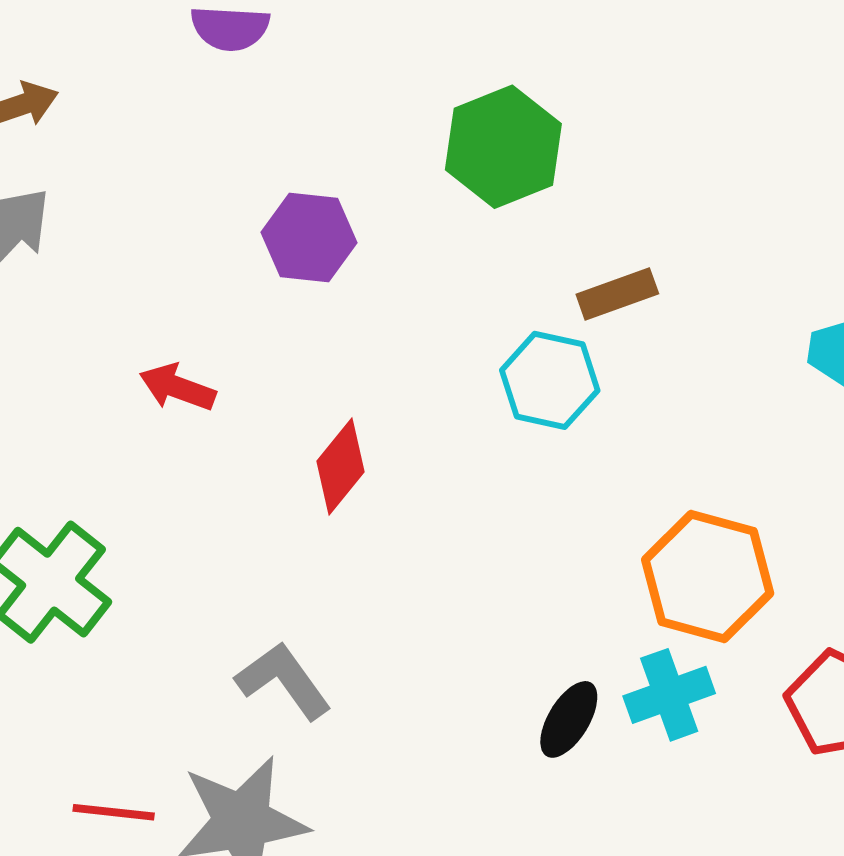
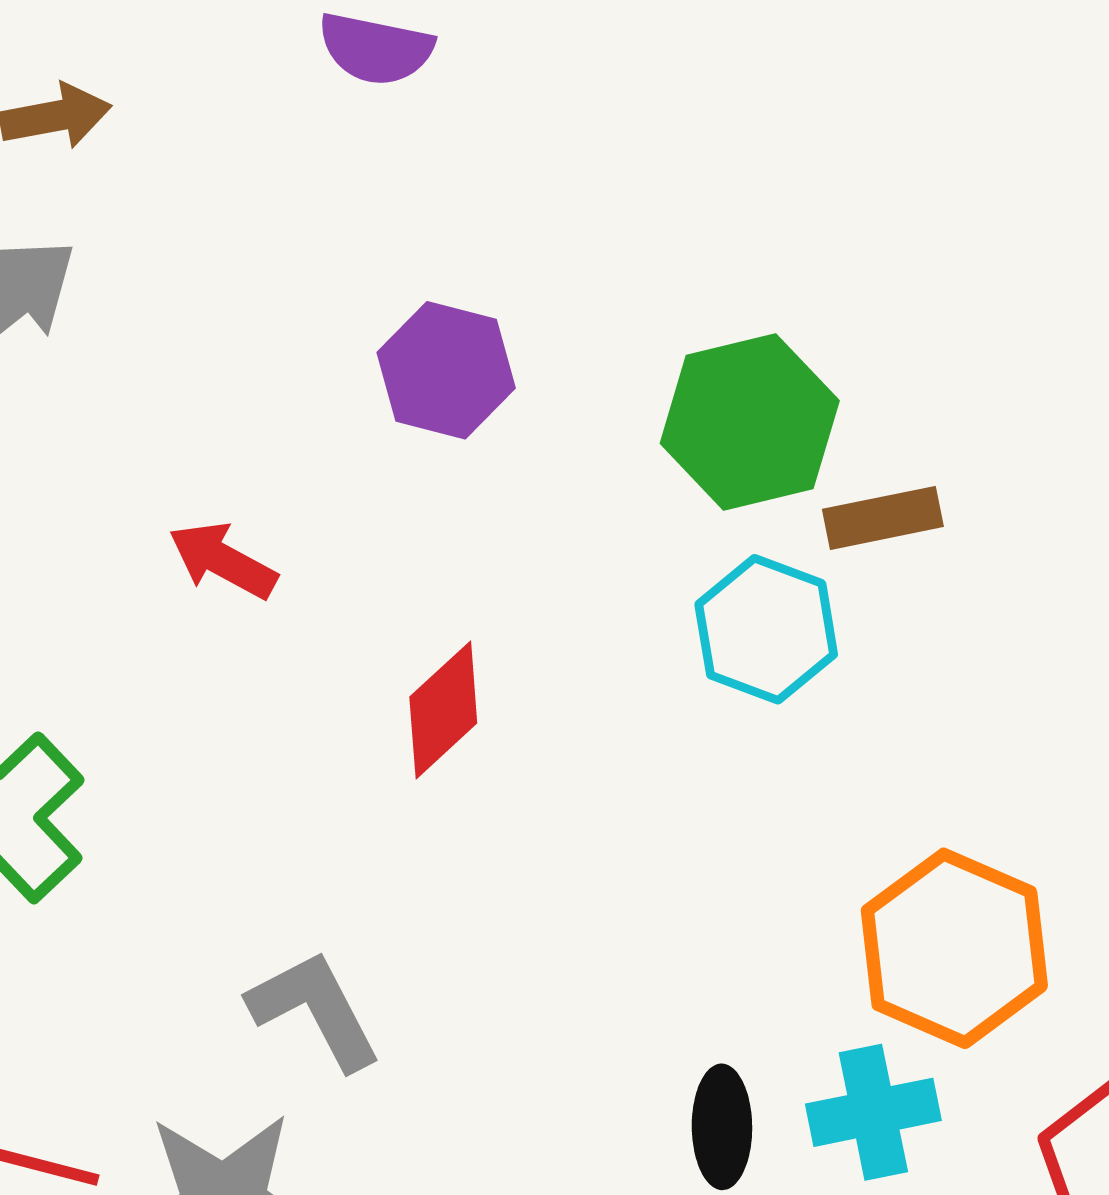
green hexagon: (503, 147) -> (750, 422), moved
black ellipse: (569, 719) -> (722, 1127), turned -40

